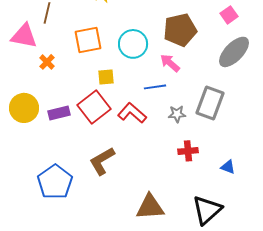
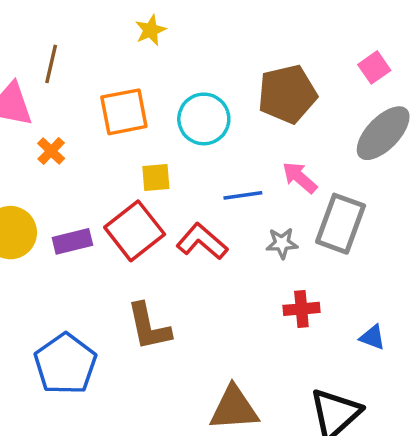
pink arrow: (170, 63) -> (300, 178), moved
brown L-shape: (102, 161) -> (149, 327), turned -72

